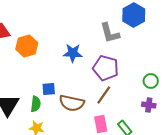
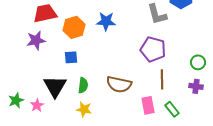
blue star: (73, 53) -> (106, 21), moved
blue square: (49, 89) -> (71, 57), moved
brown line: (104, 95) -> (162, 79), moved, turned -36

